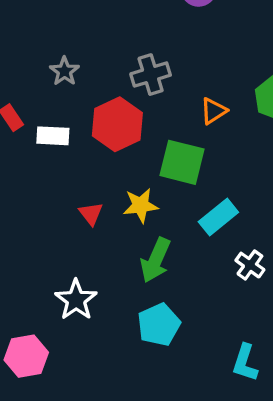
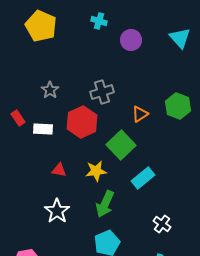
green square: (182, 162) -> (121, 145), turned 32
red triangle: (91, 214) -> (59, 170), moved, turned -42
white cross: (250, 265) -> (162, 224), moved
white star: (76, 300) -> (57, 211), moved

